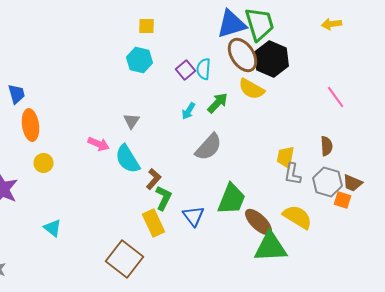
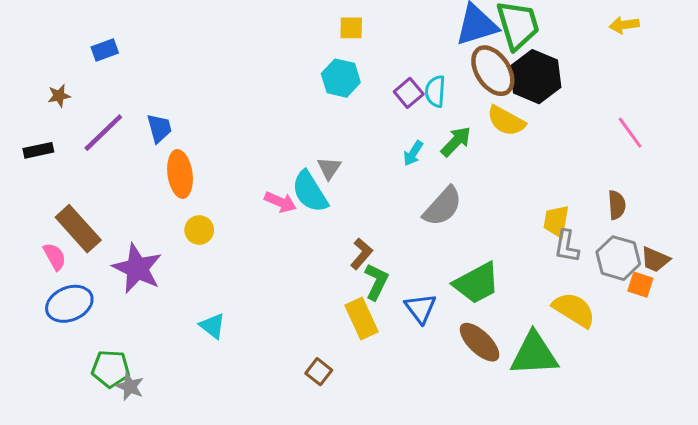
cyan semicircle: (128, 159) -> (310, 192), moved
green trapezoid: (232, 199) -> (477, 283), turned 40
brown ellipse: (259, 222) -> (480, 342), moved
brown square: (125, 259) -> (319, 372), size x0.5

